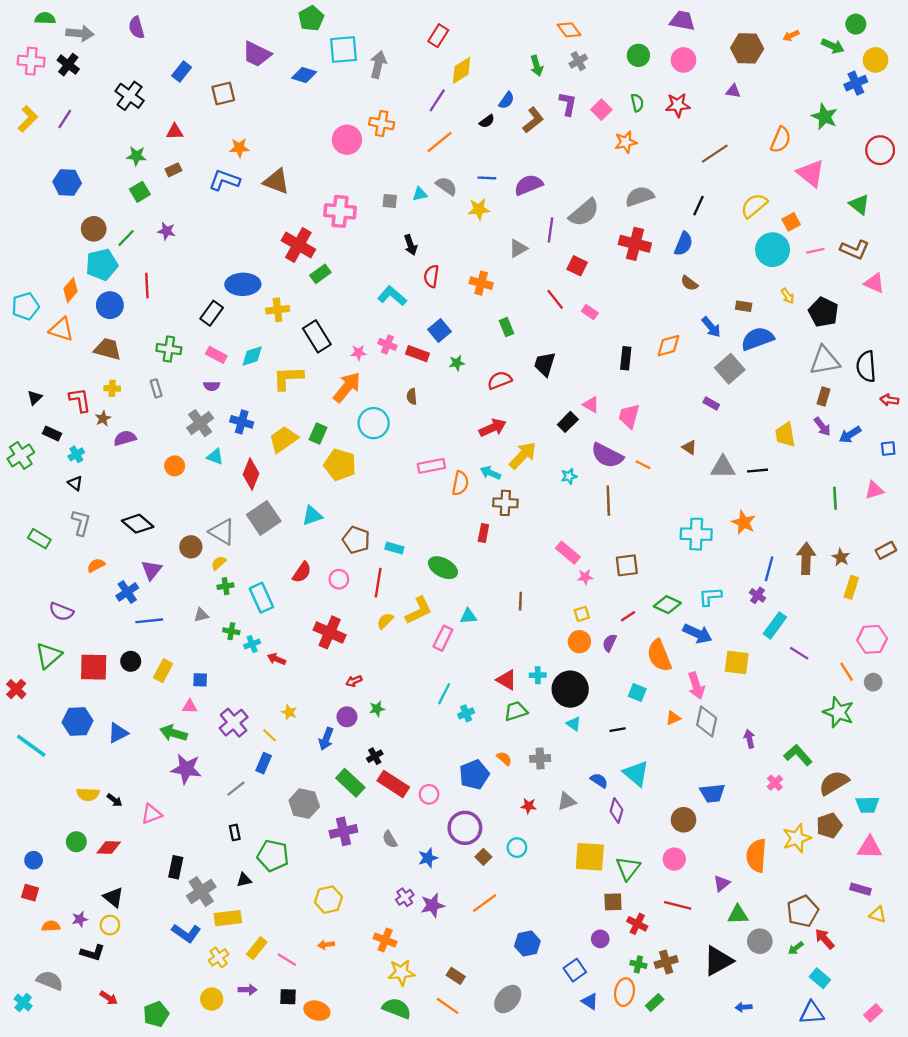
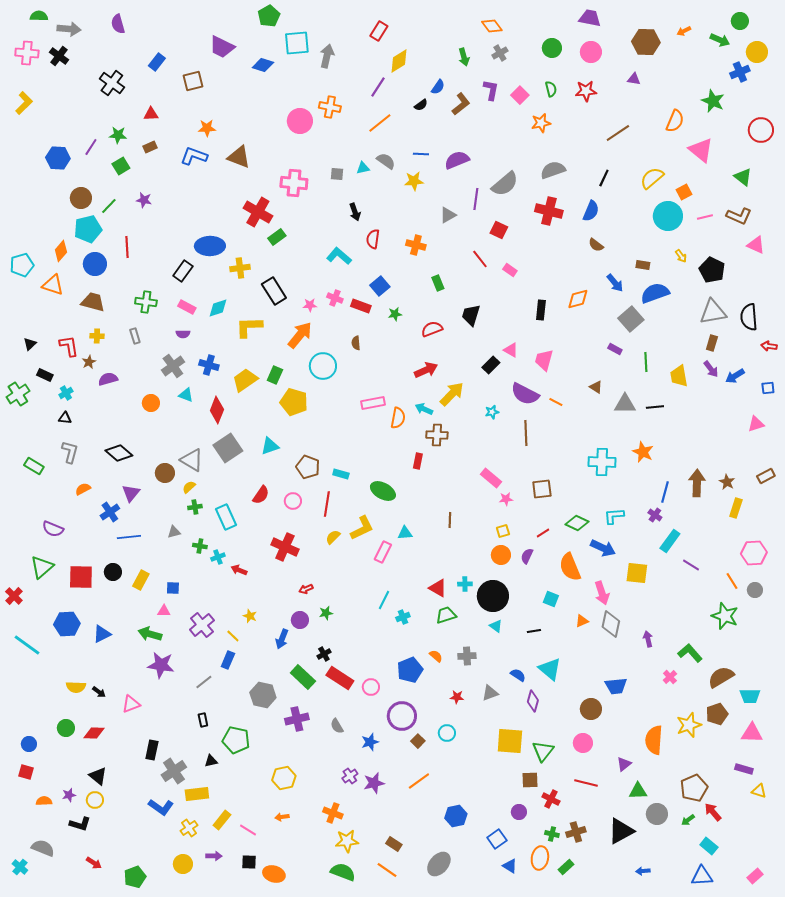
purple line: (65, 119) -> (91, 147), moved
black triangle: (75, 483) -> (65, 418), turned -32
green line: (835, 498) -> (646, 362), moved

